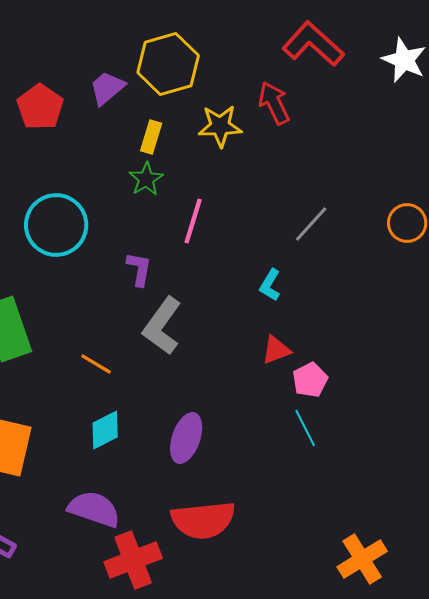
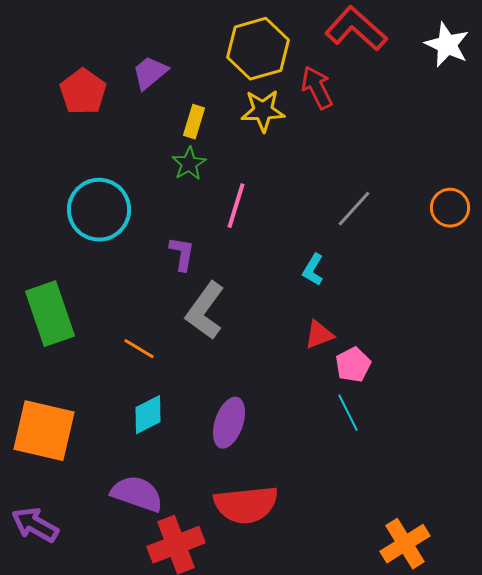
yellow hexagon: (168, 64) -> (258, 49), moved

